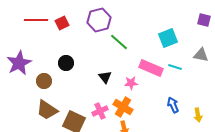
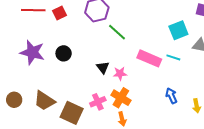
cyan square: (168, 38) -> (178, 30), moved
purple star: (19, 63) -> (32, 52), moved, turned -30
brown circle: (44, 81) -> (14, 100), moved
pink star: (131, 83) -> (120, 74), moved

